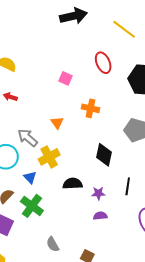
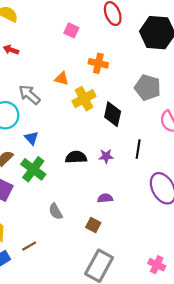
orange triangle: (57, 123) -> (62, 79), turned -40
yellow cross: (49, 157) -> (84, 99), moved
black semicircle: (73, 184) -> (76, 157), moved
purple semicircle: (100, 216) -> (105, 198), moved

